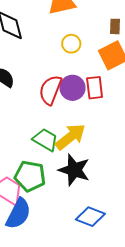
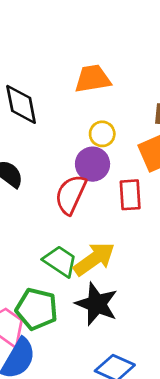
purple circle: (72, 88) -> (93, 164), moved

